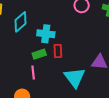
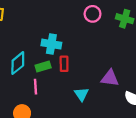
cyan diamond: (20, 22) -> (18, 63), moved
cyan triangle: (75, 78) -> (82, 94), size x0.6

